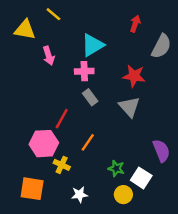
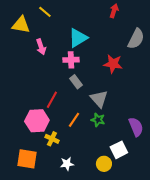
red arrow: (135, 24) -> (114, 11), moved
gray triangle: (129, 107) -> (99, 99), moved
green star: (116, 168) -> (98, 120), moved
white square: (141, 178) -> (119, 150), turned 30

